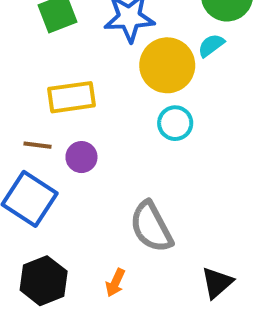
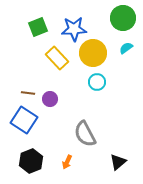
cyan semicircle: (211, 45) -> (126, 48), moved
yellow rectangle: (71, 97) -> (57, 58), moved, turned 55

